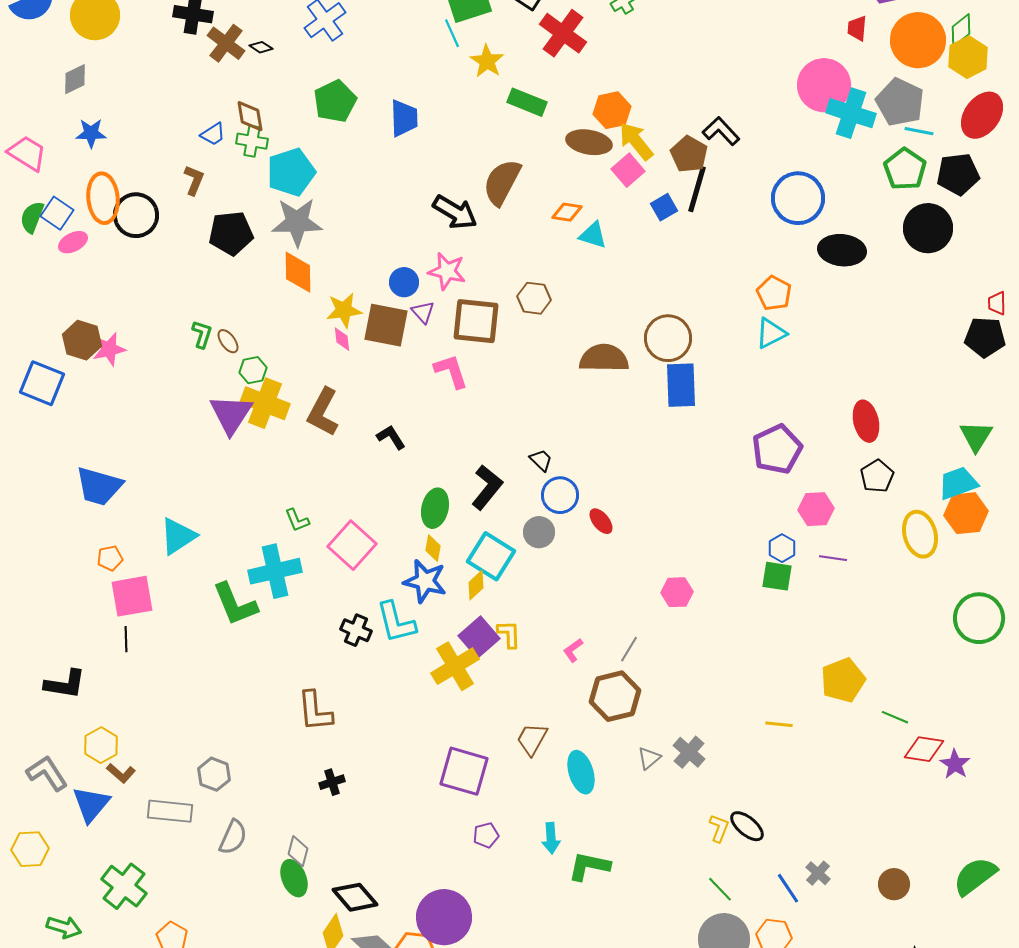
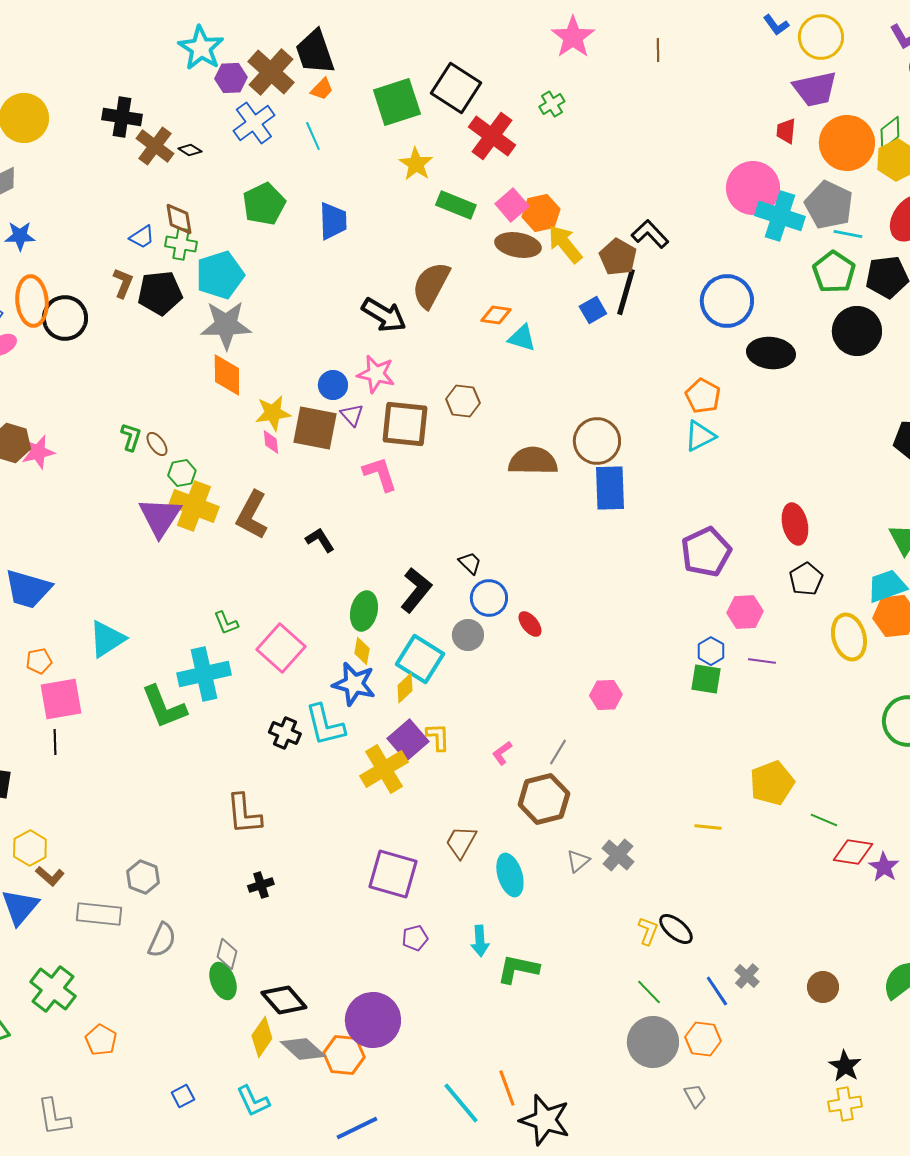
cyan line: (452, 33) -> (313, 136), moved
pink square: (628, 170) -> (512, 205), moved
black pentagon: (231, 233) -> (160, 293), moved

